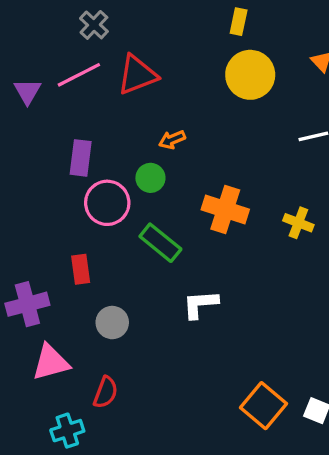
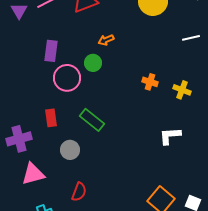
orange cross: (225, 209) -> (150, 82), moved, size x0.6
green rectangle: (160, 243) -> (92, 120), moved
white L-shape: (200, 304) -> (170, 136), moved
red semicircle: (106, 392) -> (79, 192), moved

